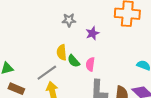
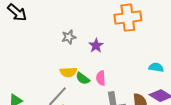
yellow semicircle: (62, 52) -> (68, 72), turned -77

